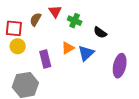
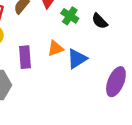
black semicircle: (100, 32) -> (100, 21), moved

